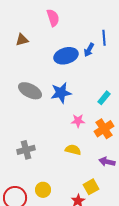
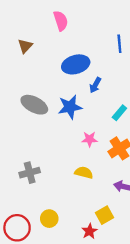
brown triangle: (22, 40) -> (25, 46), turned -32
blue arrow: (89, 50) -> (95, 85), moved

